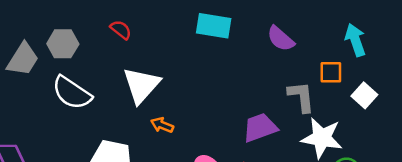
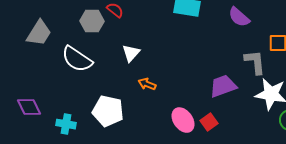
gray hexagon: (63, 44) -> (92, 21), moved
white triangle: (141, 85) -> (131, 53), size x0.6

